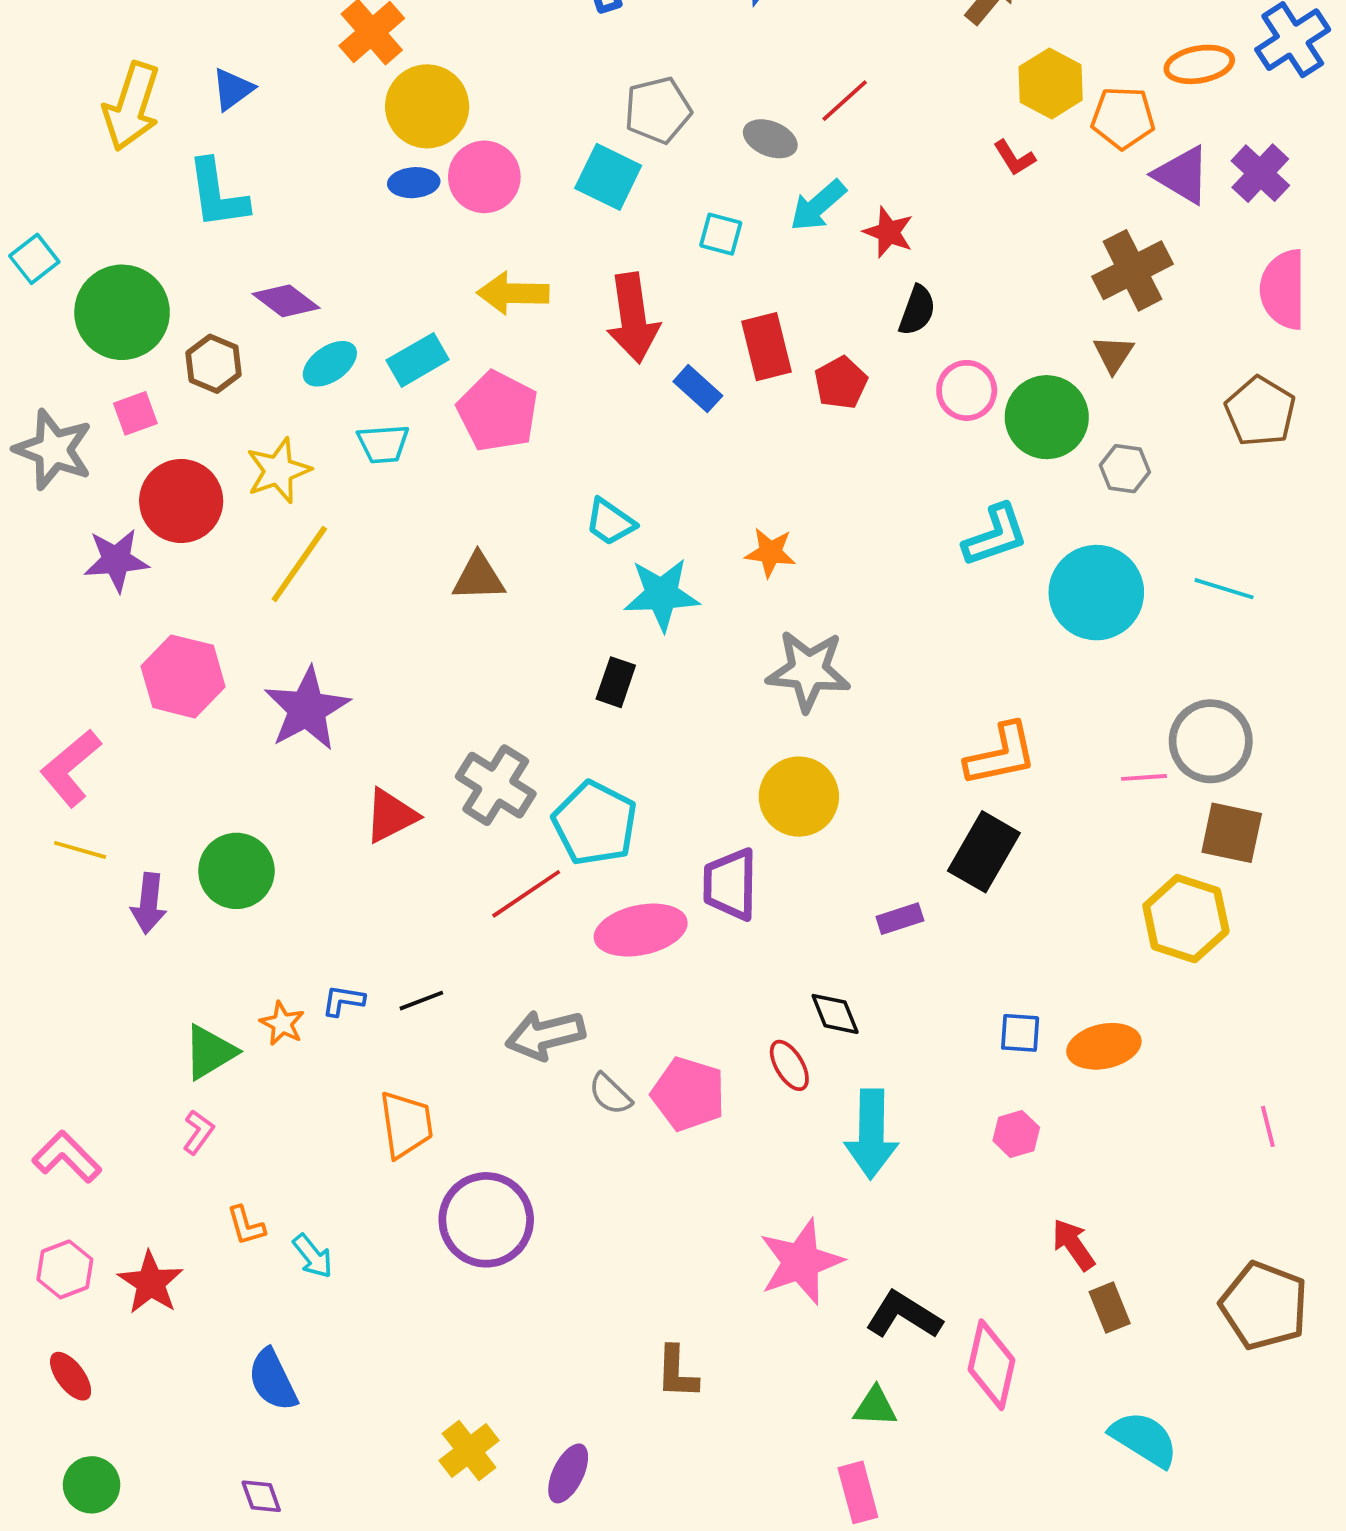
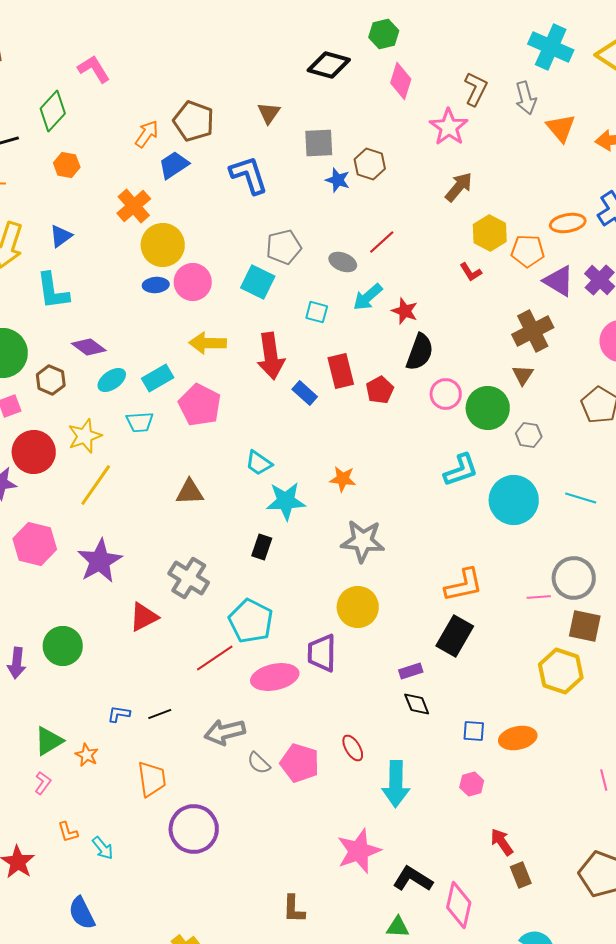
black semicircle: (917, 310) -> (420, 352), size x1.4
gray cross: (496, 785) -> (189, 578), moved
black diamond: (835, 1014) -> (417, 704), moved
orange star: (282, 1023) -> (87, 755), moved

